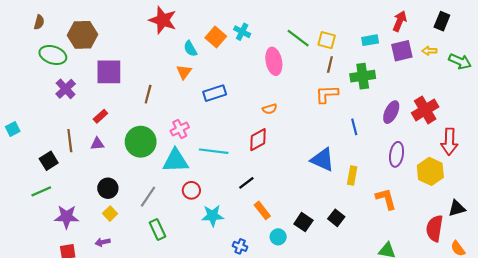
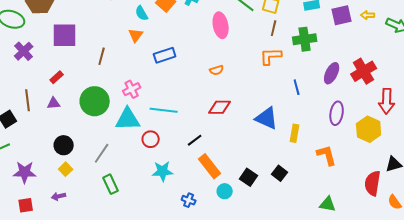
red diamond: (258, 140) -> (220, 107), moved, turned 30
red circle: (191, 190) -> (151, 139), moved
orange rectangle: (262, 210) -> (210, 166), size x1.4

